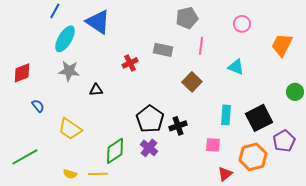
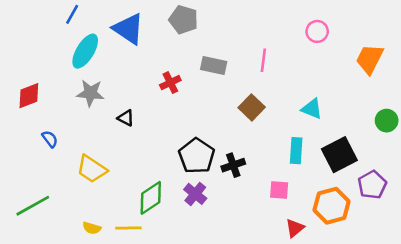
gray pentagon: (187, 18) -> (183, 20), moved, turned 30
cyan triangle: (236, 67) -> (312, 109), moved
black triangle: (96, 90) -> (126, 118), turned 32

